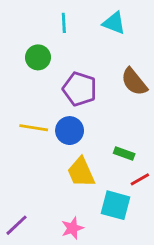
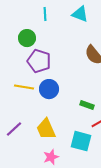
purple pentagon: (80, 89) -> (39, 61), moved
yellow trapezoid: (81, 172) -> (46, 129), moved
purple line: (16, 225) -> (14, 129), moved

